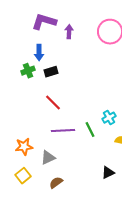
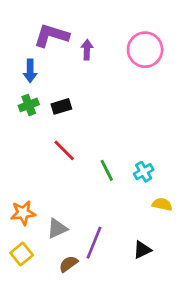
blue arrow: (39, 53) -> (30, 71), moved
green line: (90, 130) -> (107, 170), moved
purple line: (63, 131) -> (94, 243), moved, turned -65

